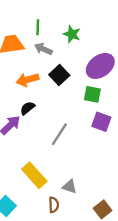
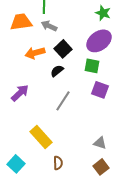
green star: (72, 34) -> (103, 13), moved
black semicircle: (27, 108) -> (57, 71), moved
gray triangle: (70, 187) -> (100, 143), moved

